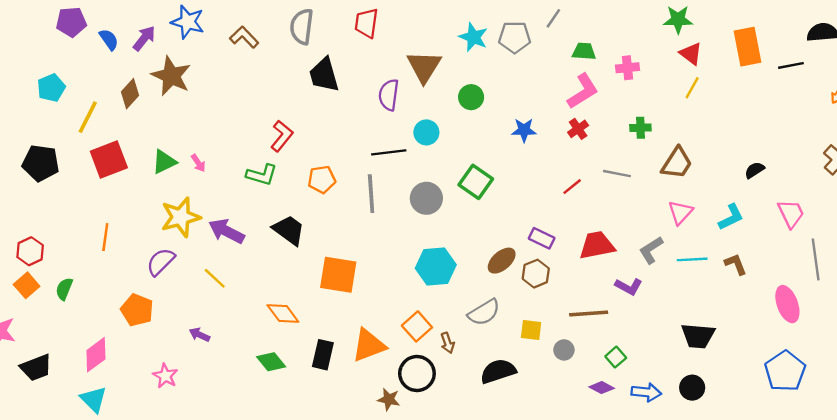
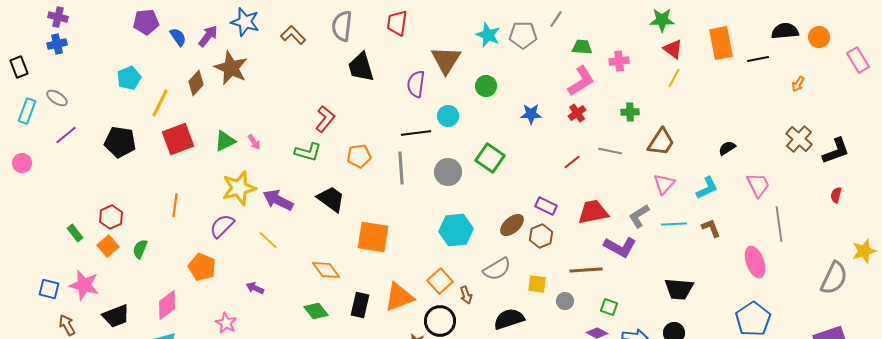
purple L-shape: (629, 286) -> (620, 247), size x1.4
green square: (616, 357) -> (609, 307), turned -30

